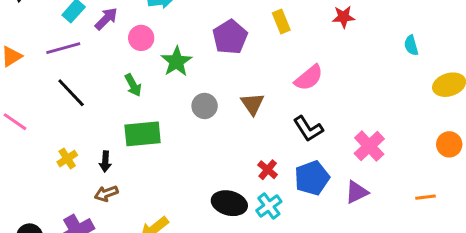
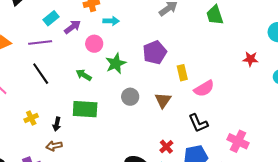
red star: (343, 17) -> (250, 59), moved
yellow rectangle: (281, 22) -> (182, 73), moved
green arrow: (133, 85) -> (84, 75), turned 140
pink cross: (369, 146) -> (238, 141), turned -30

